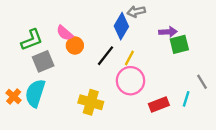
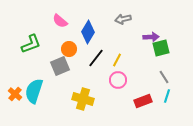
blue diamond: (121, 26) -> (88, 32), moved
pink semicircle: (65, 33) -> (60, 21), moved
gray square: (43, 61) -> (60, 66), moved
pink circle: (130, 81) -> (118, 80), size x0.7
gray line: (202, 82) -> (164, 77), moved

